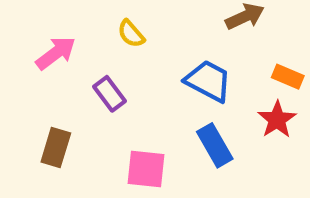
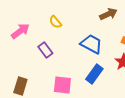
blue rectangle: (215, 145) -> (94, 74), turned 66
brown rectangle: (56, 147) -> (20, 86), moved

